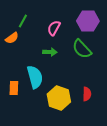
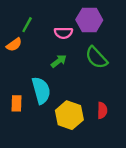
purple hexagon: (88, 21) -> (89, 20), moved
pink semicircle: (54, 28) -> (63, 33), turned -119
green arrow: (50, 52) -> (59, 61), turned -40

